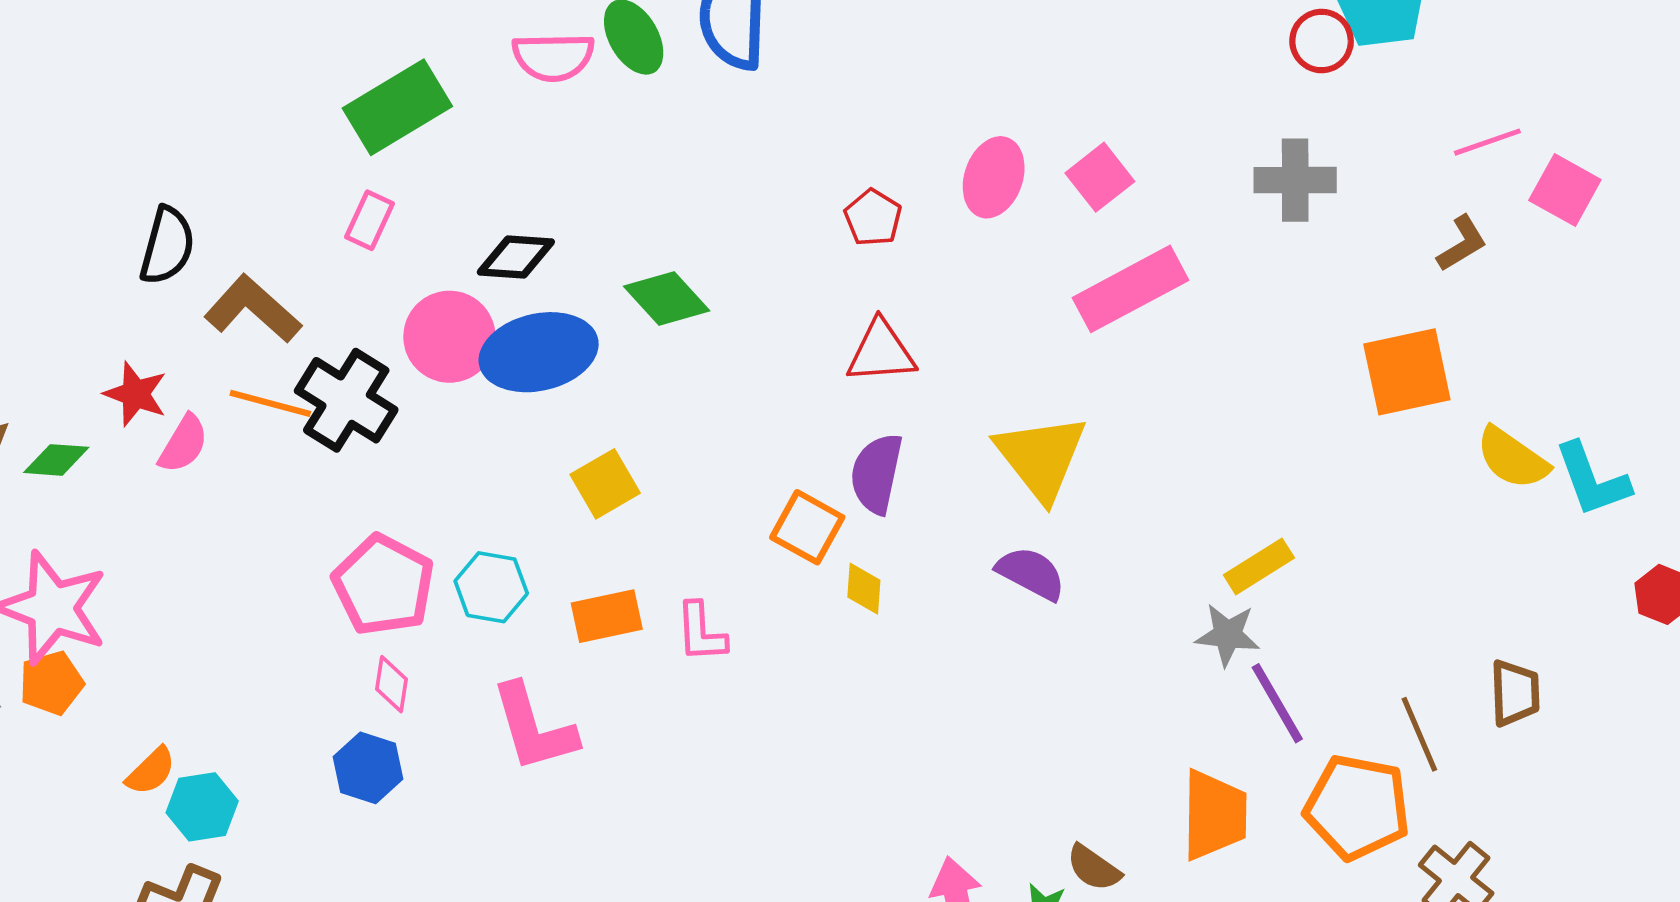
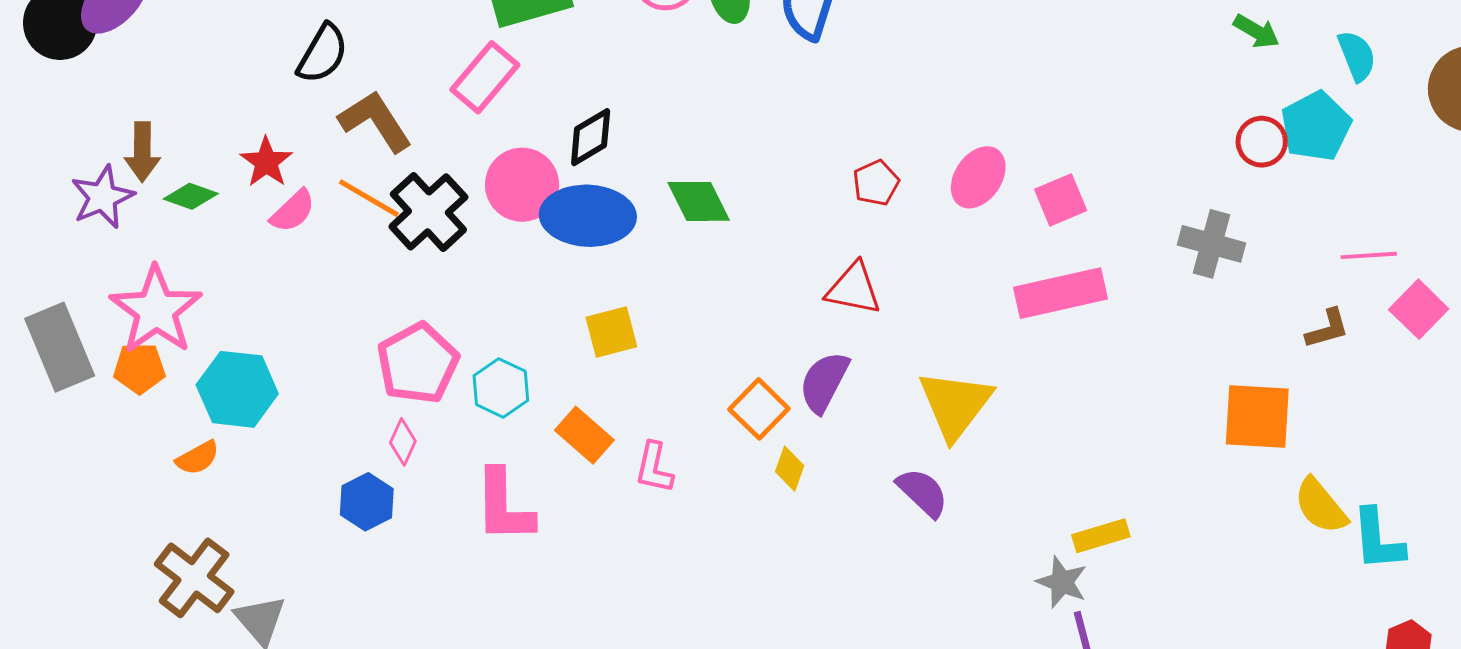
pink rectangle: (369, 220) -> (485, 77), size x1.5
black diamond: (516, 257) -> (591, 137), turned -50
orange rectangle: (607, 616) -> (584, 435), turned 38
cyan hexagon: (202, 807) -> (237, 389), moved, size x1.4

